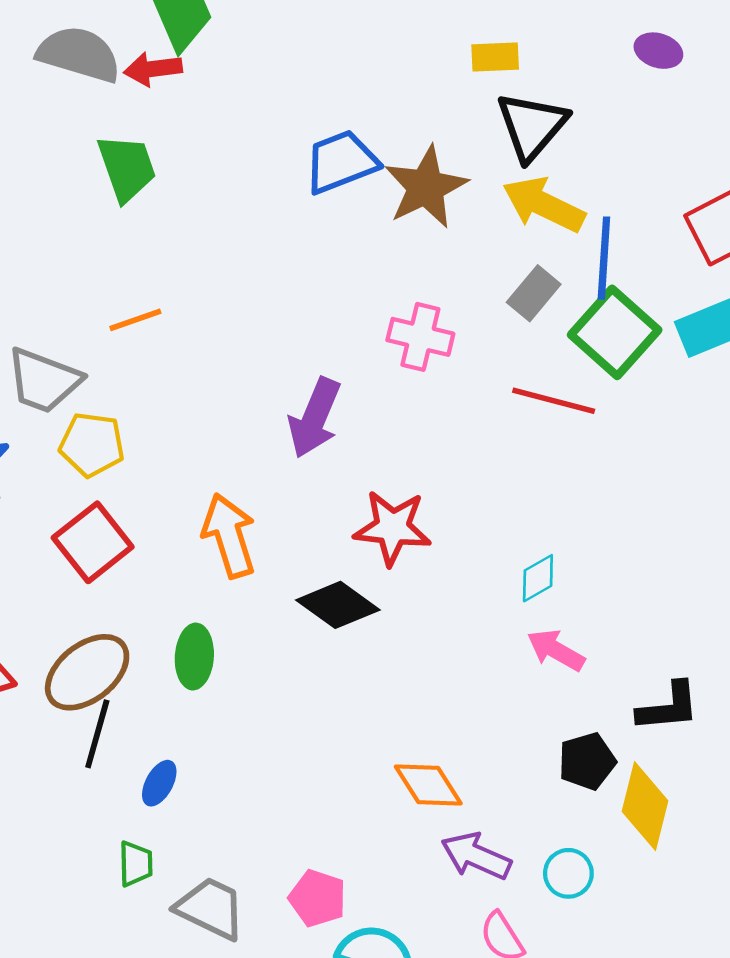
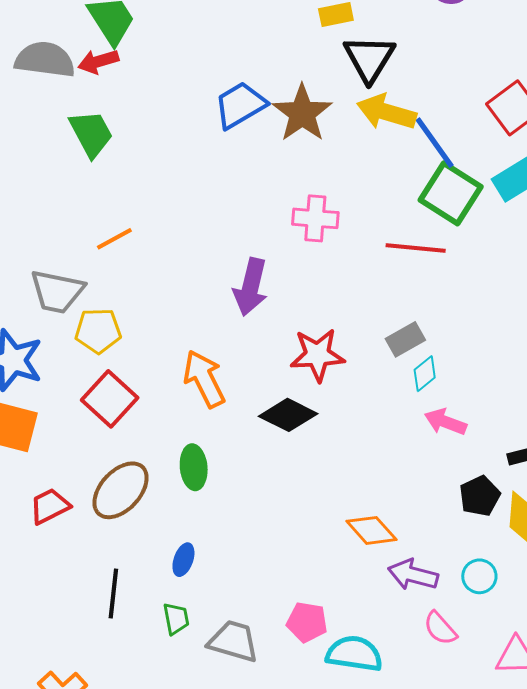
blue line: (604, 258) -> (435, 143), turned -30
gray rectangle: (534, 293) -> (405, 339), moved, turned 30
black line: (97, 734) -> (113, 593), moved

